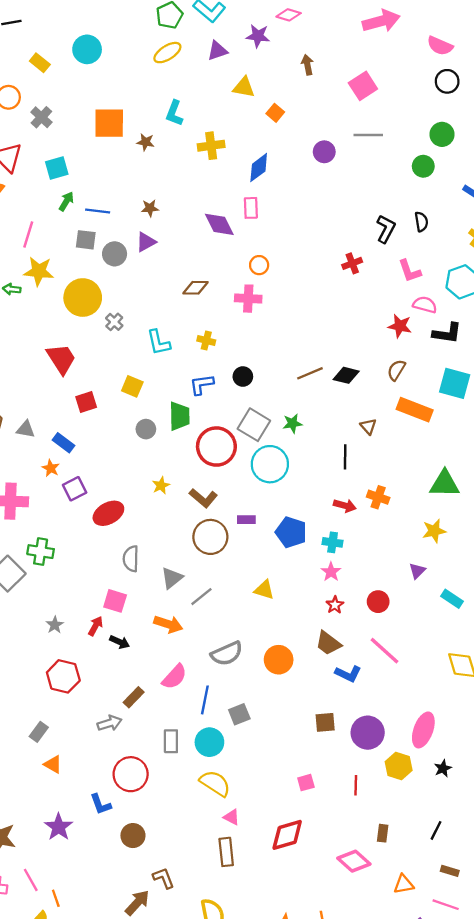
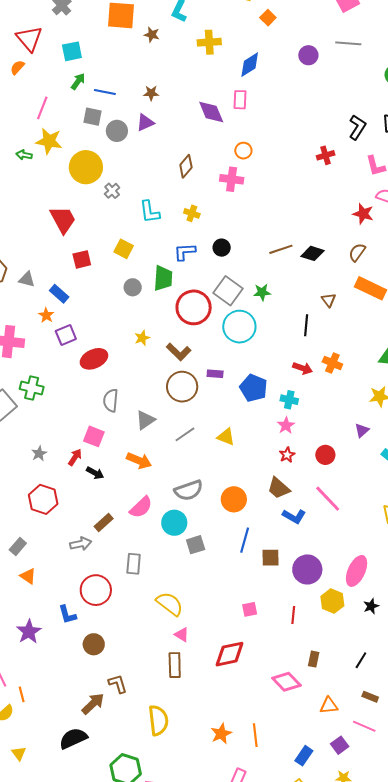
brown diamond: (196, 288) -> (186, 166), turned -55
gray line: (201, 597) -> (185, 434), moved
blue line: (205, 700) -> (245, 540), moved
cyan circle: (209, 742) -> (174, 523), moved

